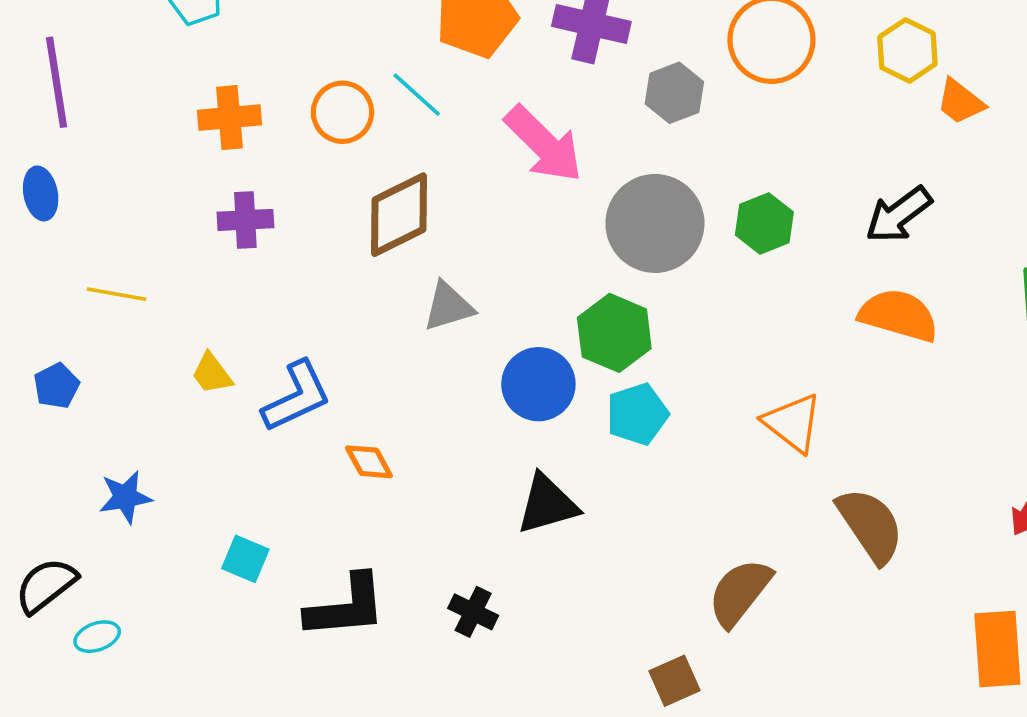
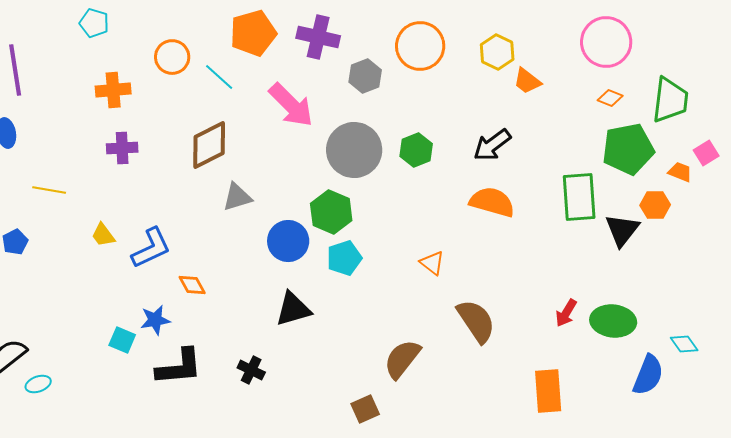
orange circle: (342, 112) -> (172, 57), moved
orange triangle: (793, 423) -> (432, 263), size x0.7
blue star: (125, 497) -> (155, 320), moved

